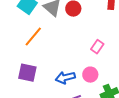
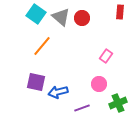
blue arrow: (65, 78) -> (58, 92), moved

